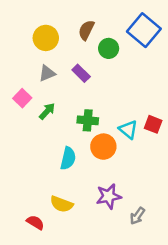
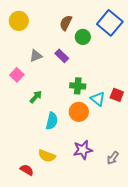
yellow circle: (46, 38) -> (19, 21), moved
green arrow: (47, 111) -> (36, 97), moved
green cross: (88, 120) -> (78, 86), moved
gray arrow: (137, 216) -> (113, 158), moved

